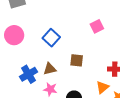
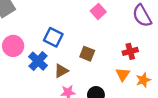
brown square: (77, 60) -> (87, 54), turned 32
blue cross: (29, 74) -> (38, 61), moved

